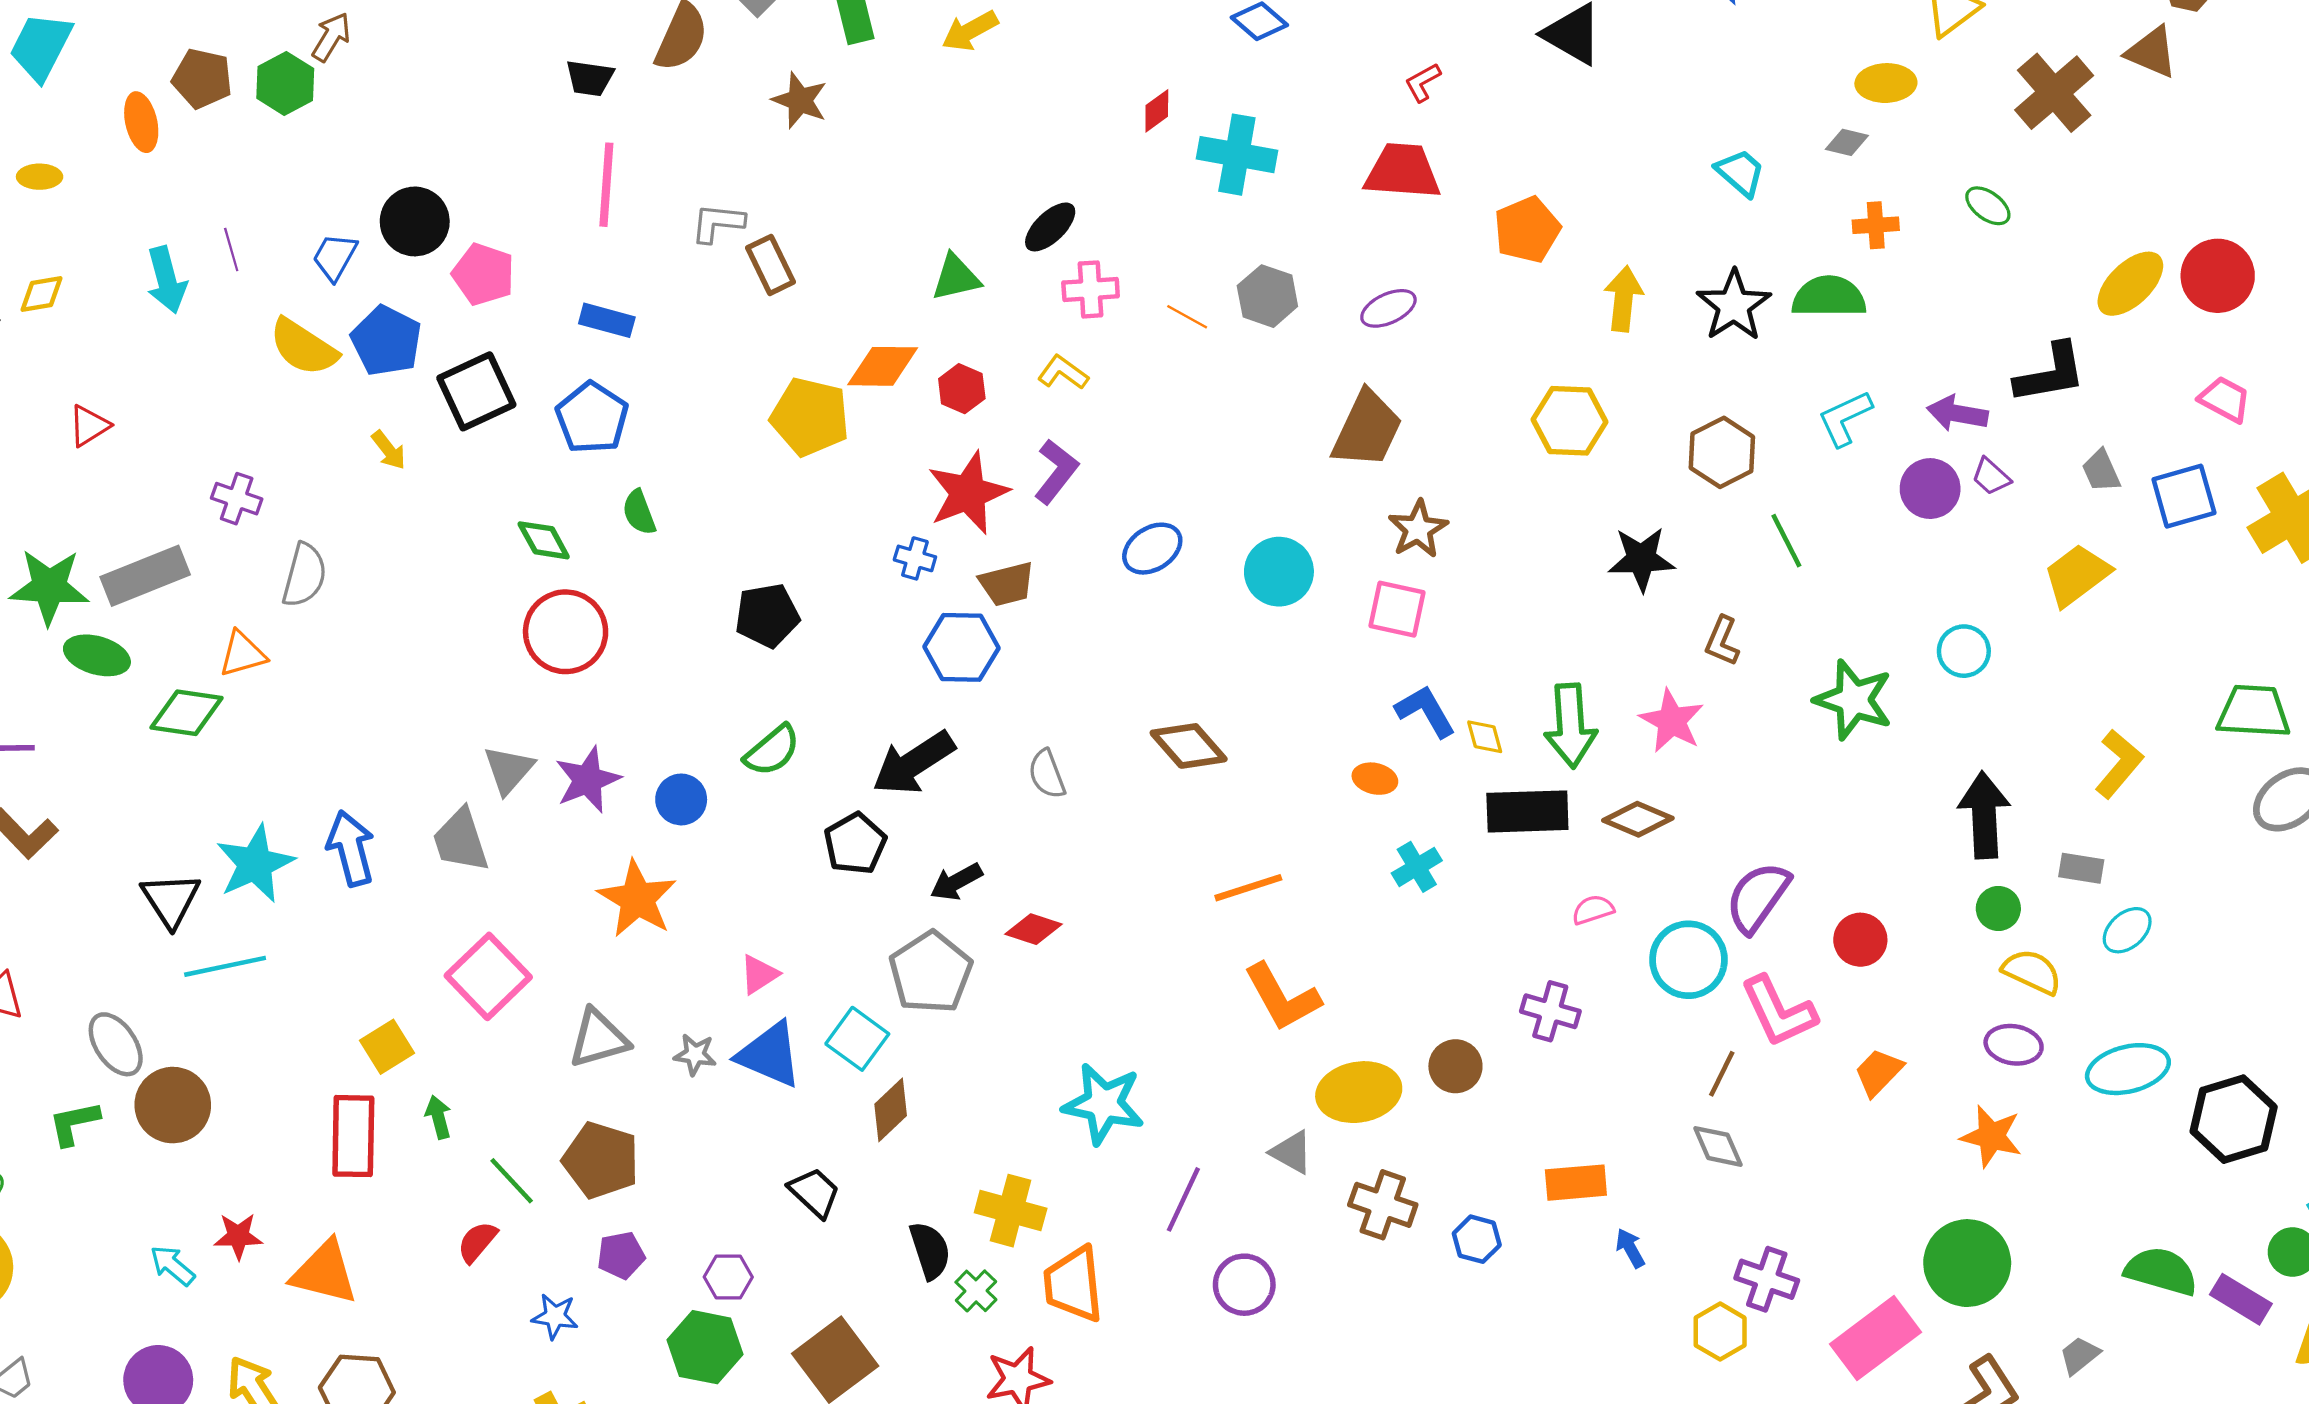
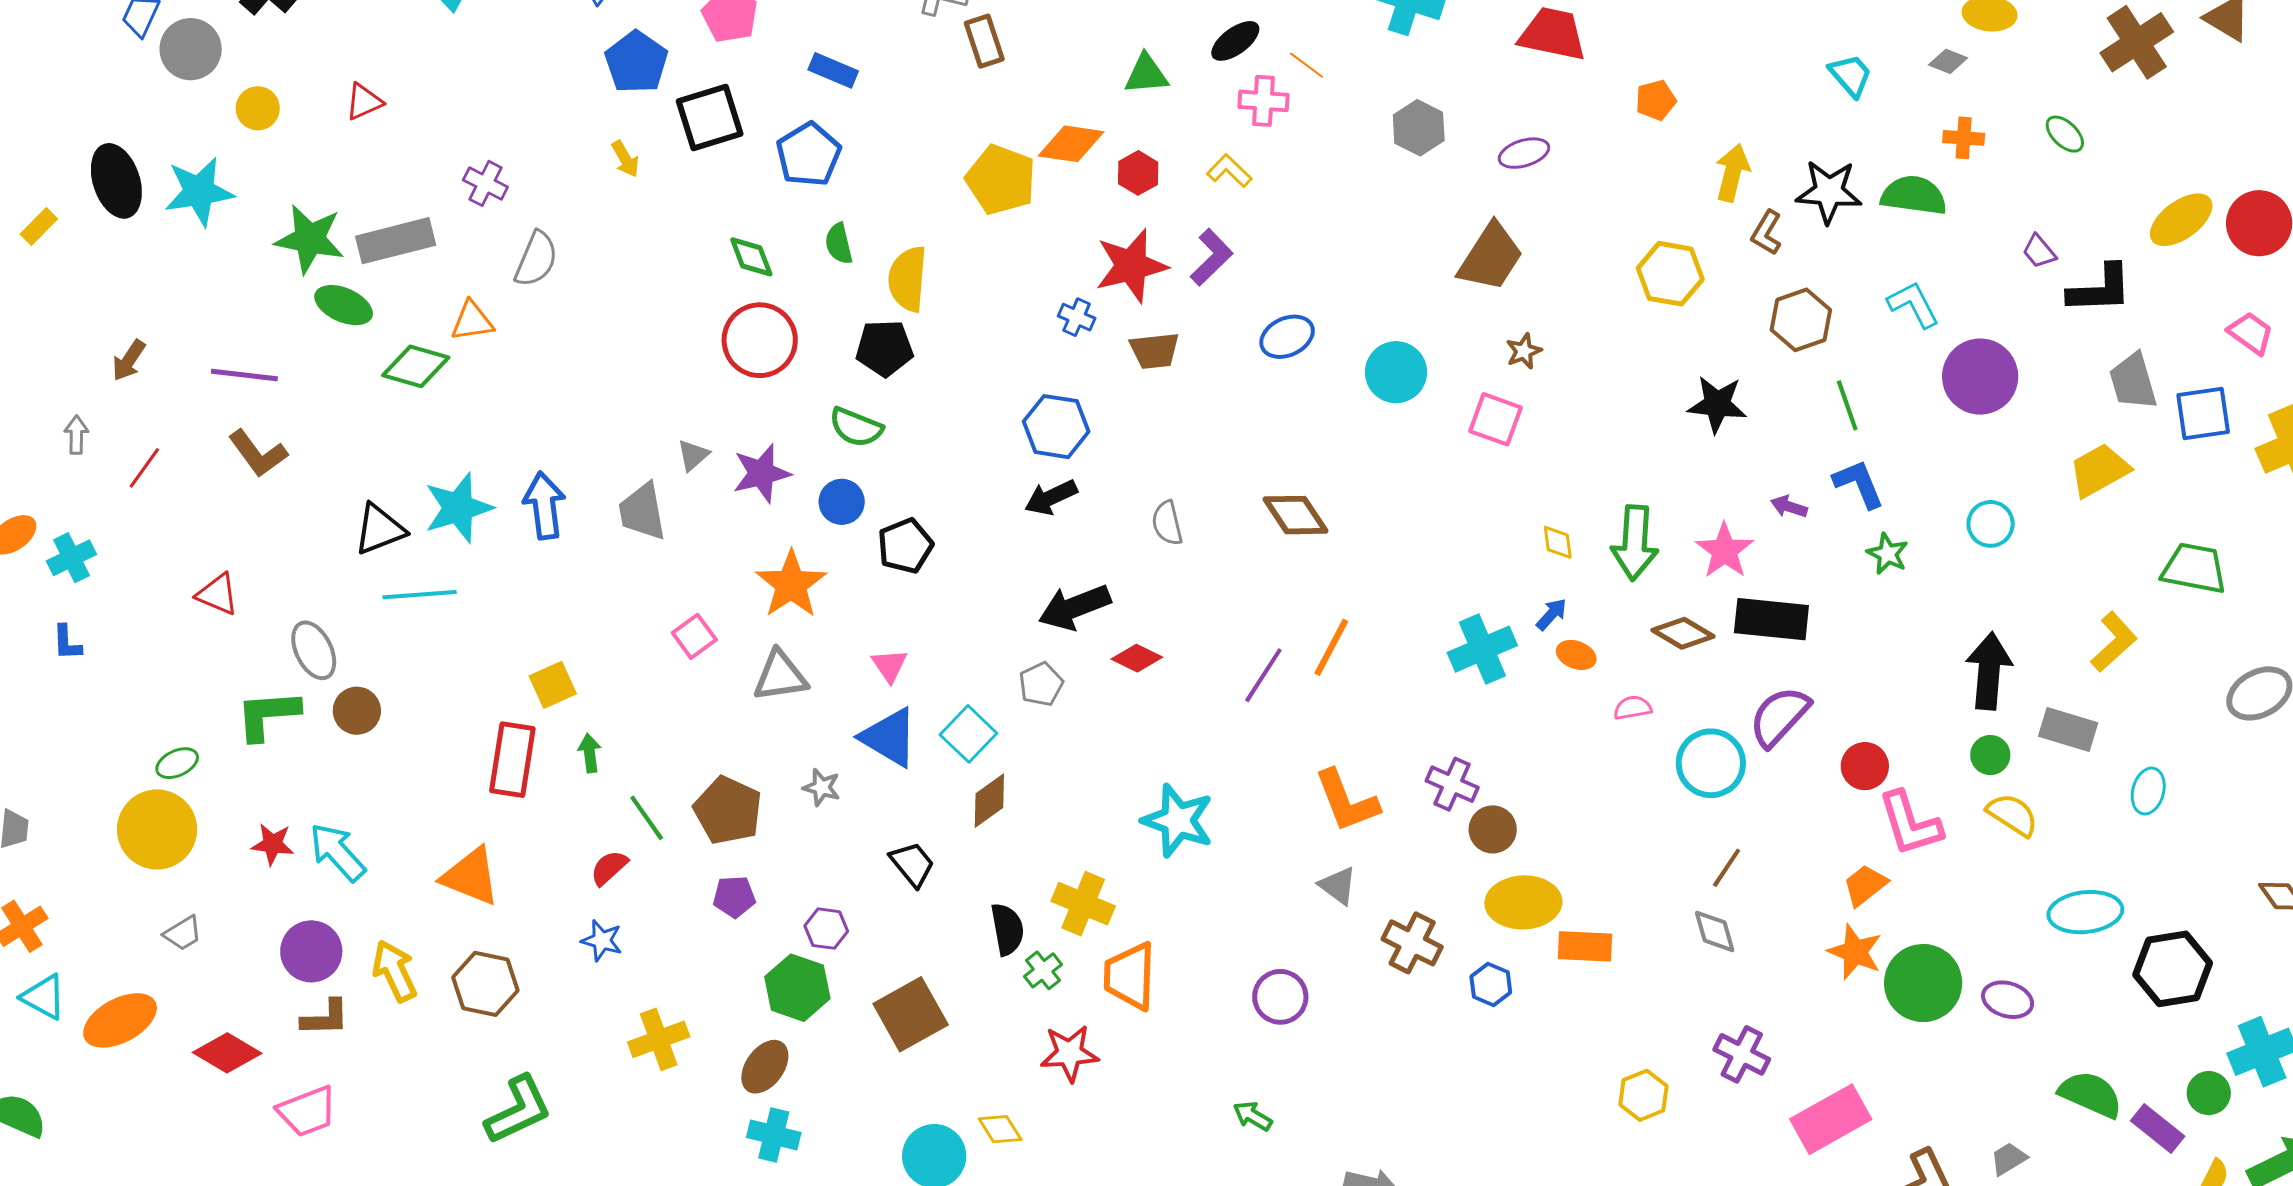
orange pentagon: (1527, 230) -> (1656, 100), size x0.7
black star: (1734, 305) -> (1829, 192), turned 30
orange line: (1187, 317) -> (1307, 65), moved
yellow semicircle: (303, 347) -> (908, 279), moved, turned 54
purple arrow: (1957, 413) -> (1789, 507), moved, size x0.7
cyan L-shape: (1845, 418) -> (1913, 304), turned 80
gray trapezoid: (2101, 471) -> (2133, 381), size x1.5
purple trapezoid: (1991, 477) -> (2039, 251), moved
purple circle: (1930, 489) -> (1980, 377), size x1.4
brown star: (1418, 529) -> (1524, 351), size x0.7
black pentagon: (767, 615) -> (885, 348), moved
brown L-shape: (1722, 641) -> (1767, 233), moved
blue hexagon: (961, 647) -> (1056, 427), moved
green star: (1854, 700) -> (1888, 554), size x0.6
blue L-shape: (1426, 711) -> (1859, 484), moved
green trapezoid: (2254, 712) -> (2194, 568), moved
green semicircle: (772, 751) -> (856, 427), moved, turned 54
black arrow: (914, 763) -> (1051, 497), size x0.7
gray triangle: (509, 770) -> (693, 455), size x0.7
orange ellipse: (1375, 779) -> (1576, 655), moved
black rectangle: (1527, 811) -> (1771, 619), moved
black pentagon: (855, 844) -> (905, 546), moved
cyan cross: (1417, 867) -> (1482, 649), size x1.5
gray rectangle: (2081, 868) -> (2068, 729), size x1.4
black arrow: (956, 882) -> (1074, 607), size x1.5
orange line: (1248, 888) -> (1331, 647), turned -52
black triangle: (171, 900) -> (380, 529), turned 34
cyan ellipse: (2127, 930) -> (2148, 791), moved, turned -42
gray pentagon: (931, 973) -> (1041, 684), size x0.6
pink triangle: (759, 974) -> (890, 665), turned -39
pink square: (488, 976) -> (694, 636), moved, size x0.6
orange L-shape: (1282, 997) -> (1347, 801), moved
purple cross: (1550, 1011) -> (1452, 784), moved
pink L-shape: (1779, 1011) -> (1910, 824), moved
gray triangle: (599, 1038) -> (780, 676), moved
purple ellipse: (2014, 1045) -> (2008, 1000), moved
gray star: (695, 1054) -> (822, 787), moved
yellow ellipse: (1359, 1092) -> (1523, 902), moved
brown circle: (173, 1105) -> (357, 711), size x0.7
green L-shape: (74, 1123) -> (268, 715), size x1.4
orange star: (1991, 1136) -> (1855, 952), moved
purple line: (1183, 1199) -> (1263, 675), moved
red star: (238, 1236) -> (273, 844), moved
blue arrow: (1630, 1248) -> (1551, 614), moved, turned 63
green circle: (1967, 1263) -> (1923, 983), moved
cyan arrow: (172, 1266) -> (337, 852), size x1.5
blue star: (555, 1316) -> (602, 941), moved
yellow hexagon: (1720, 1332) -> (1643, 1095), moved

